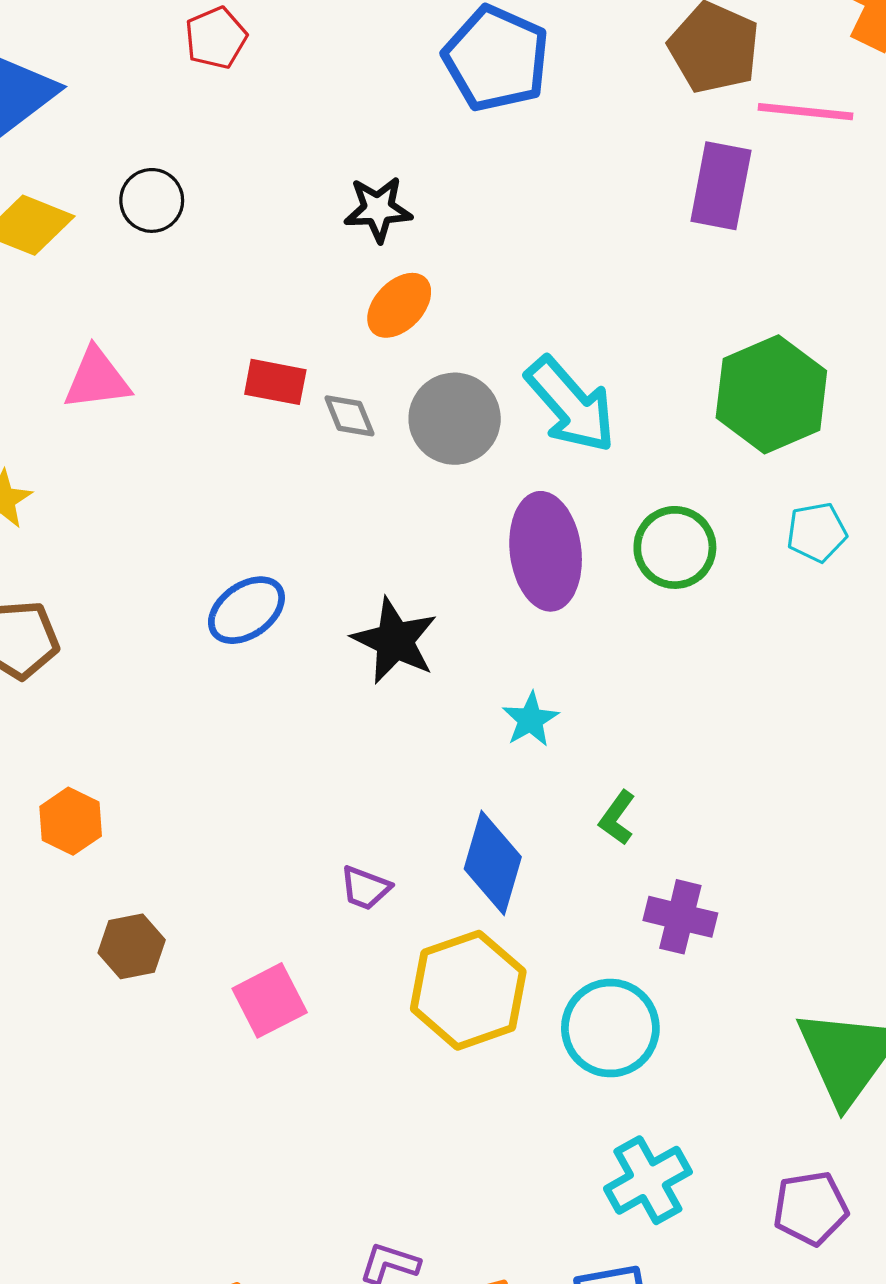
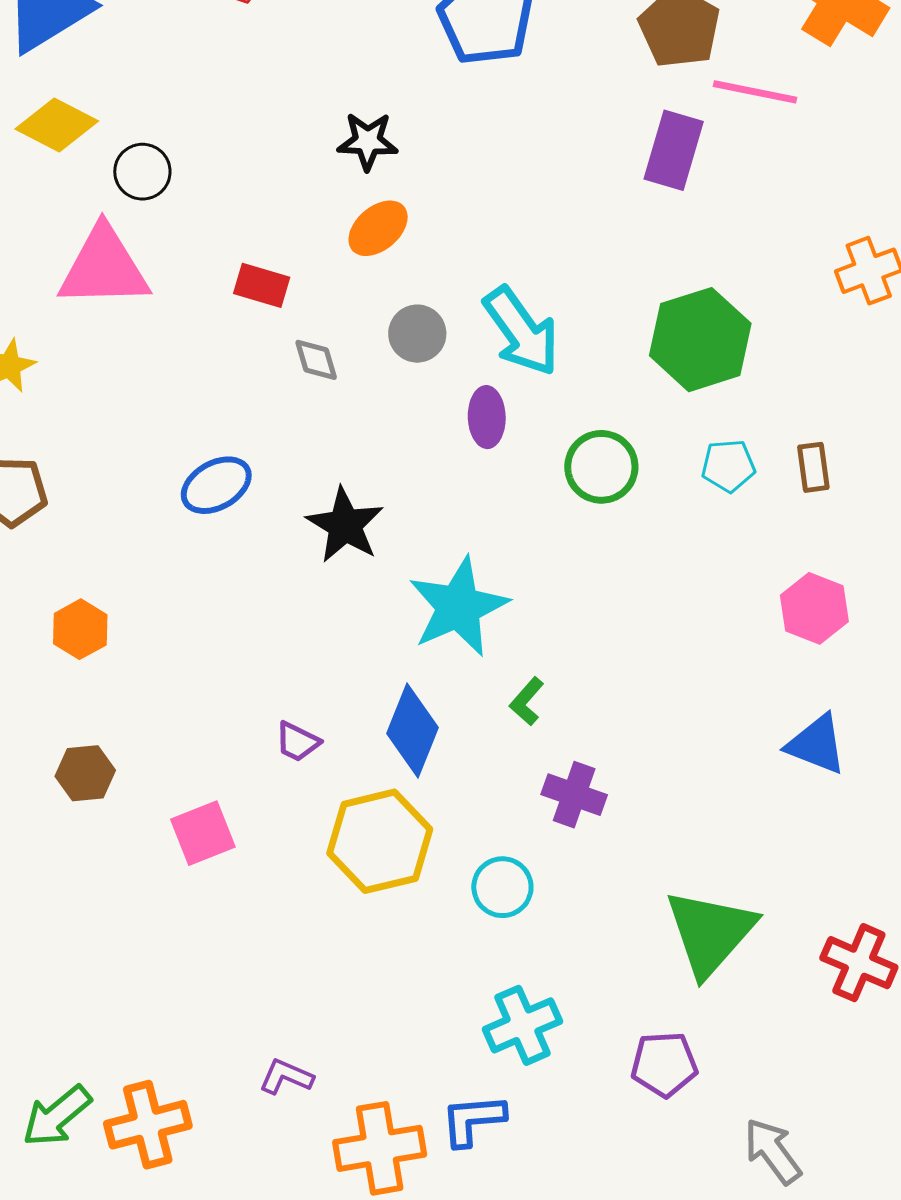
black circle: (152, 200) -> (142, 172), moved
pink triangle: (97, 379) -> (104, 267), size x1.5
gray diamond: (349, 416) -> (316, 360), moved
gray circle: (455, 419) -> (417, 334), size x0.7
purple ellipse: (546, 551) -> (487, 417), moved, size x0.6
cyan star: (530, 720) -> (458, 607), size x2.0
orange hexagon: (71, 821) -> (80, 629), moved
cyan circle: (610, 1028) -> (502, 887), size x0.7

